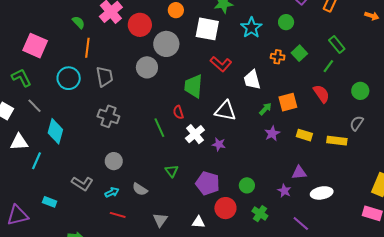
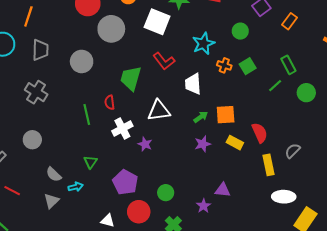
cyan star: (251, 28) -> (203, 44), moved
gray circle: (147, 67) -> (82, 61), moved
green circle: (360, 91) -> (306, 93), moved
red semicircle: (321, 94) -> (260, 133), moved
white triangle: (225, 111) -> (159, 111), turned -30
yellow rectangle: (304, 135) -> (235, 143), moved
yellow rectangle: (337, 141) -> (268, 165), turned 60
cyan arrow: (112, 192) -> (76, 187), moved
white ellipse: (322, 193) -> (284, 197), moved
red line: (118, 215) -> (12, 191), moved
gray triangle: (160, 220) -> (51, 201), moved

